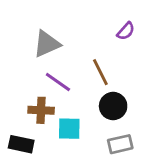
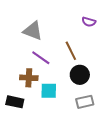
purple semicircle: (126, 31) -> (89, 22), turned 64
gray triangle: (47, 44) -> (33, 31), turned 45

